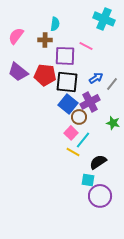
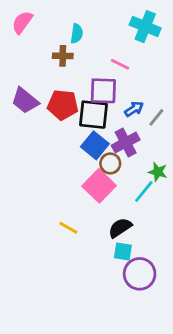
pink semicircle: (16, 36) -> (22, 22), moved
purple square: (65, 56) -> (103, 91), moved
pink square: (71, 133) -> (99, 186), size x1.6
cyan line: (83, 140) -> (144, 191), moved
yellow line: (73, 152) -> (68, 228), moved
black semicircle: (98, 162) -> (120, 228), moved

